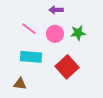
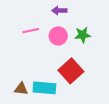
pink line: (29, 29) -> (31, 31), turned -49
cyan rectangle: (31, 57) -> (44, 88), moved

